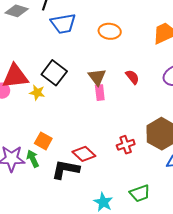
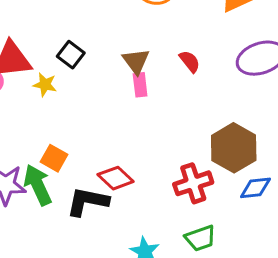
black square: (54, 73) -> (71, 55), size x0.7
red cross: (126, 145) -> (193, 183), moved, size x1.4
green arrow: (33, 159) -> (38, 185), size x1.5

